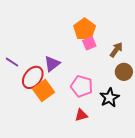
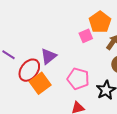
orange pentagon: (85, 29) -> (100, 22), moved

